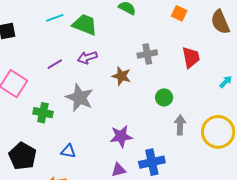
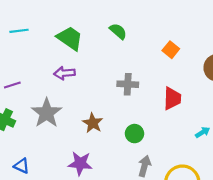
cyan line: (55, 18) -> (19, 31), moved
purple line: (55, 64) -> (12, 85), moved
brown star: (121, 76) -> (93, 123), moved

